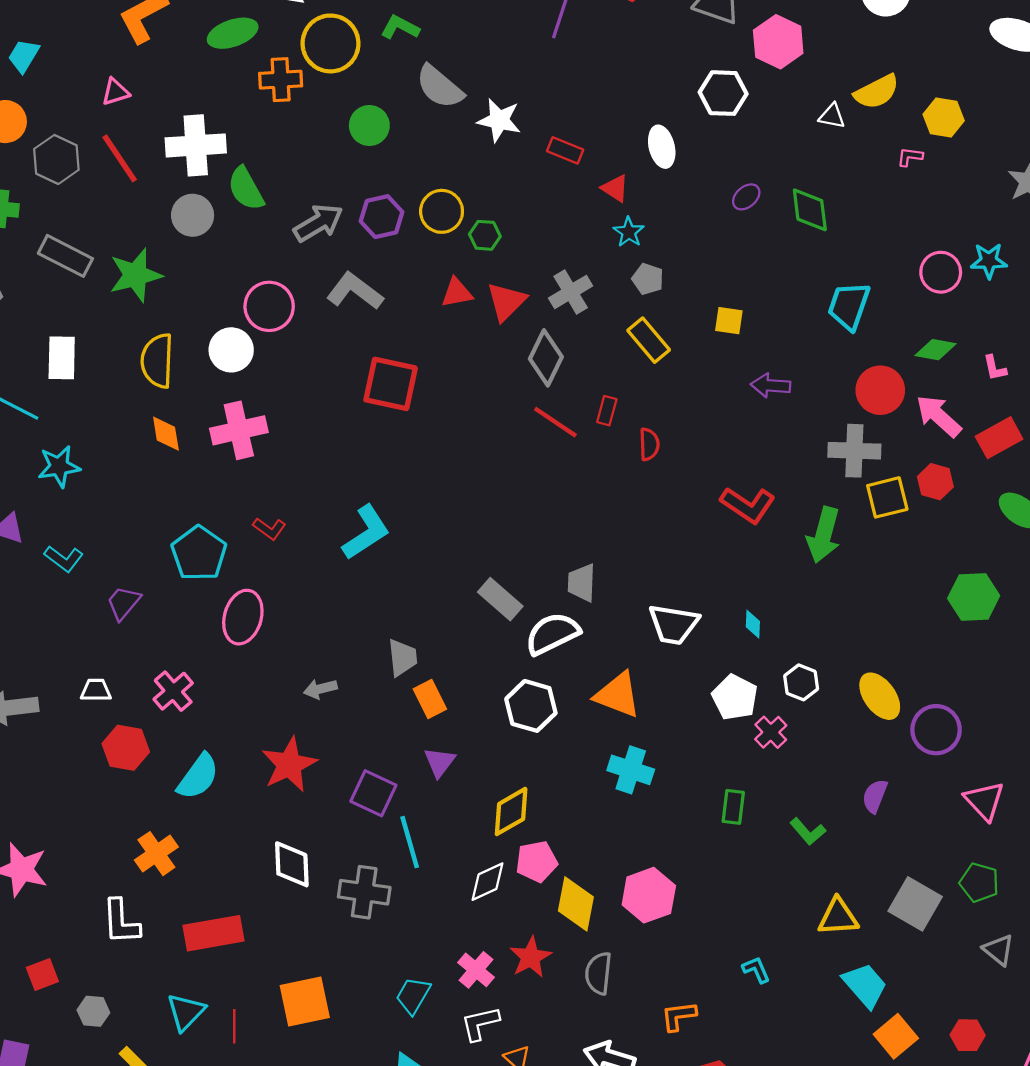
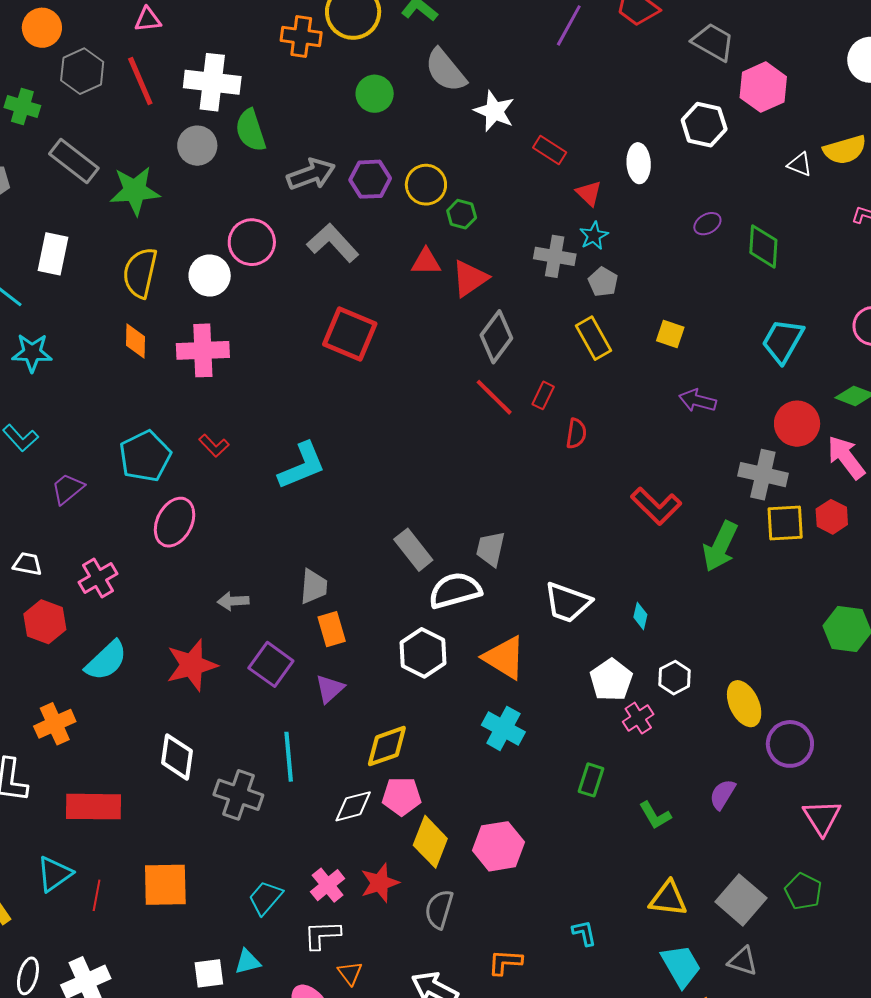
gray cross: (571, 292) -> (555, 256), moved, turned 30
purple square: (373, 793) -> (271, 664), moved
gray triangle: (999, 950) -> (743, 961), moved, turned -32

